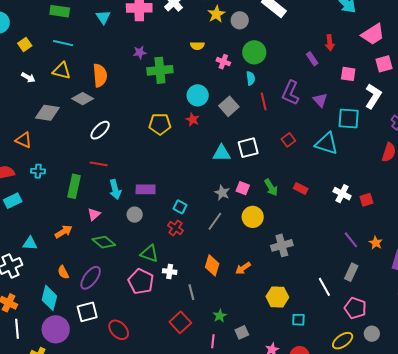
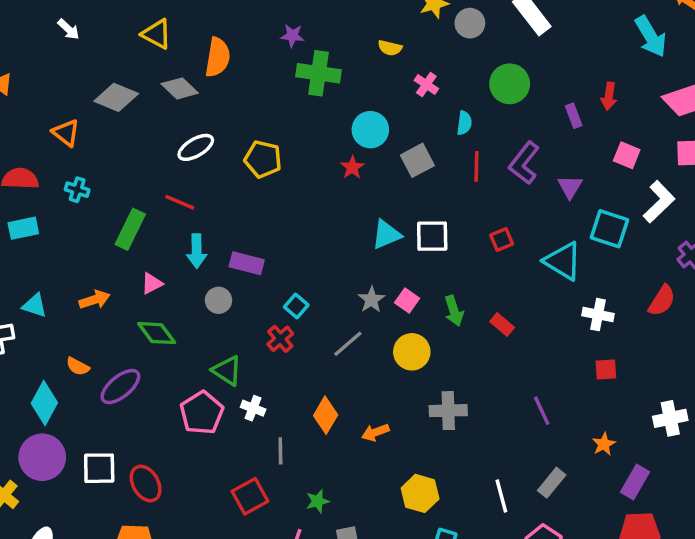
green circle: (254, 52) -> (510, 84), moved
white arrow: (28, 77) -> (69, 29), moved
yellow pentagon: (160, 124) -> (263, 159), moved
cyan triangle: (222, 153) -> (386, 234), turned -36
white cross: (342, 194) -> (598, 315), moved, turned -30
purple line: (351, 240) -> (542, 411), moved
orange semicircle: (63, 272) -> (78, 366), turned -48
white square: (87, 312) -> (99, 468), moved

